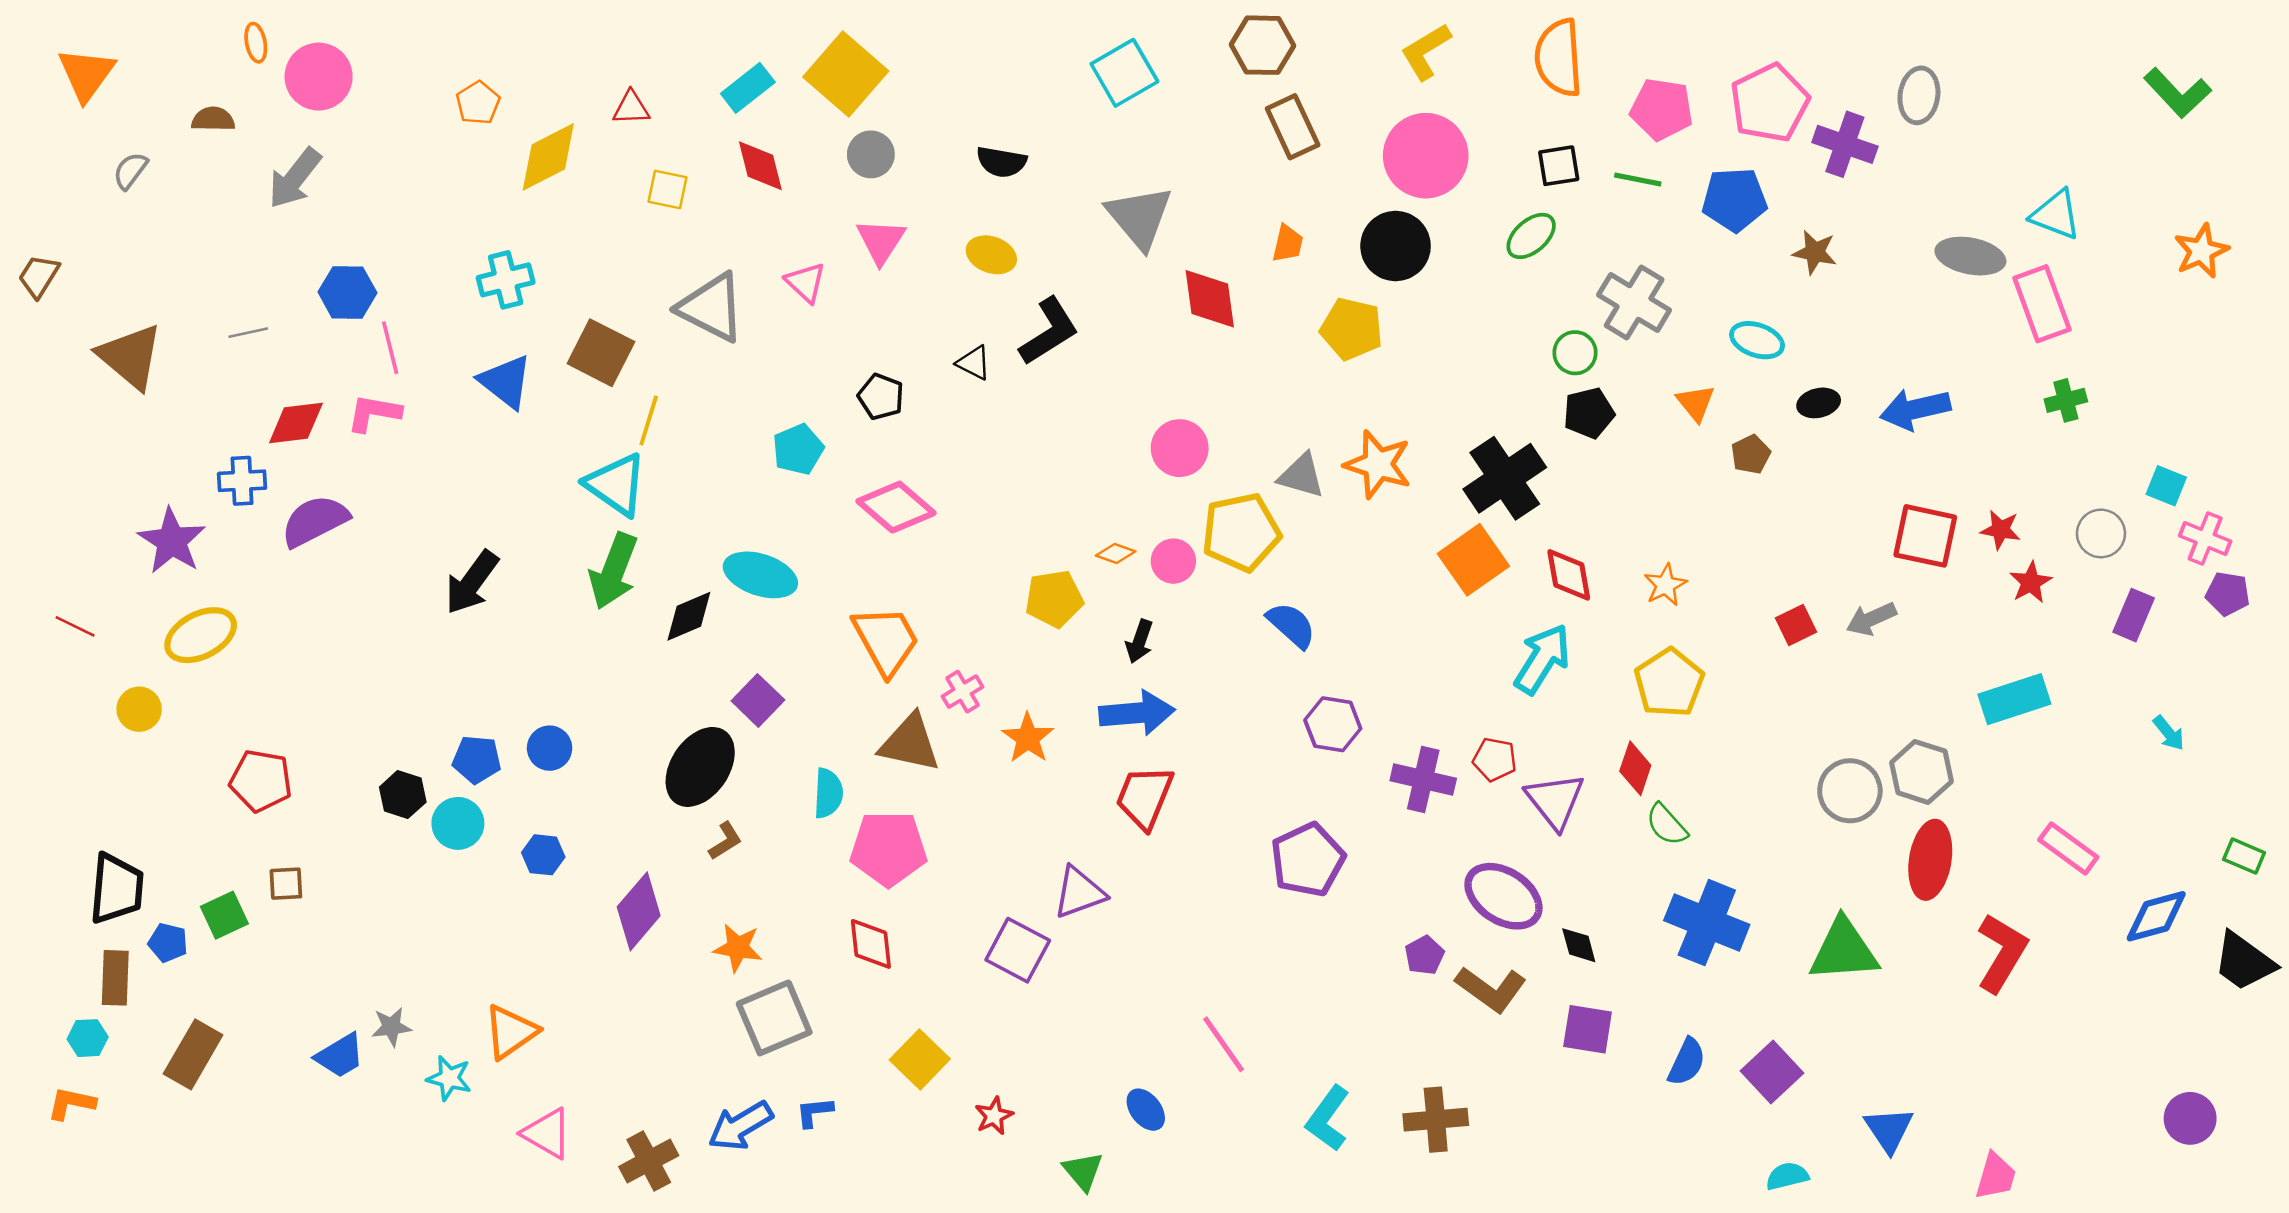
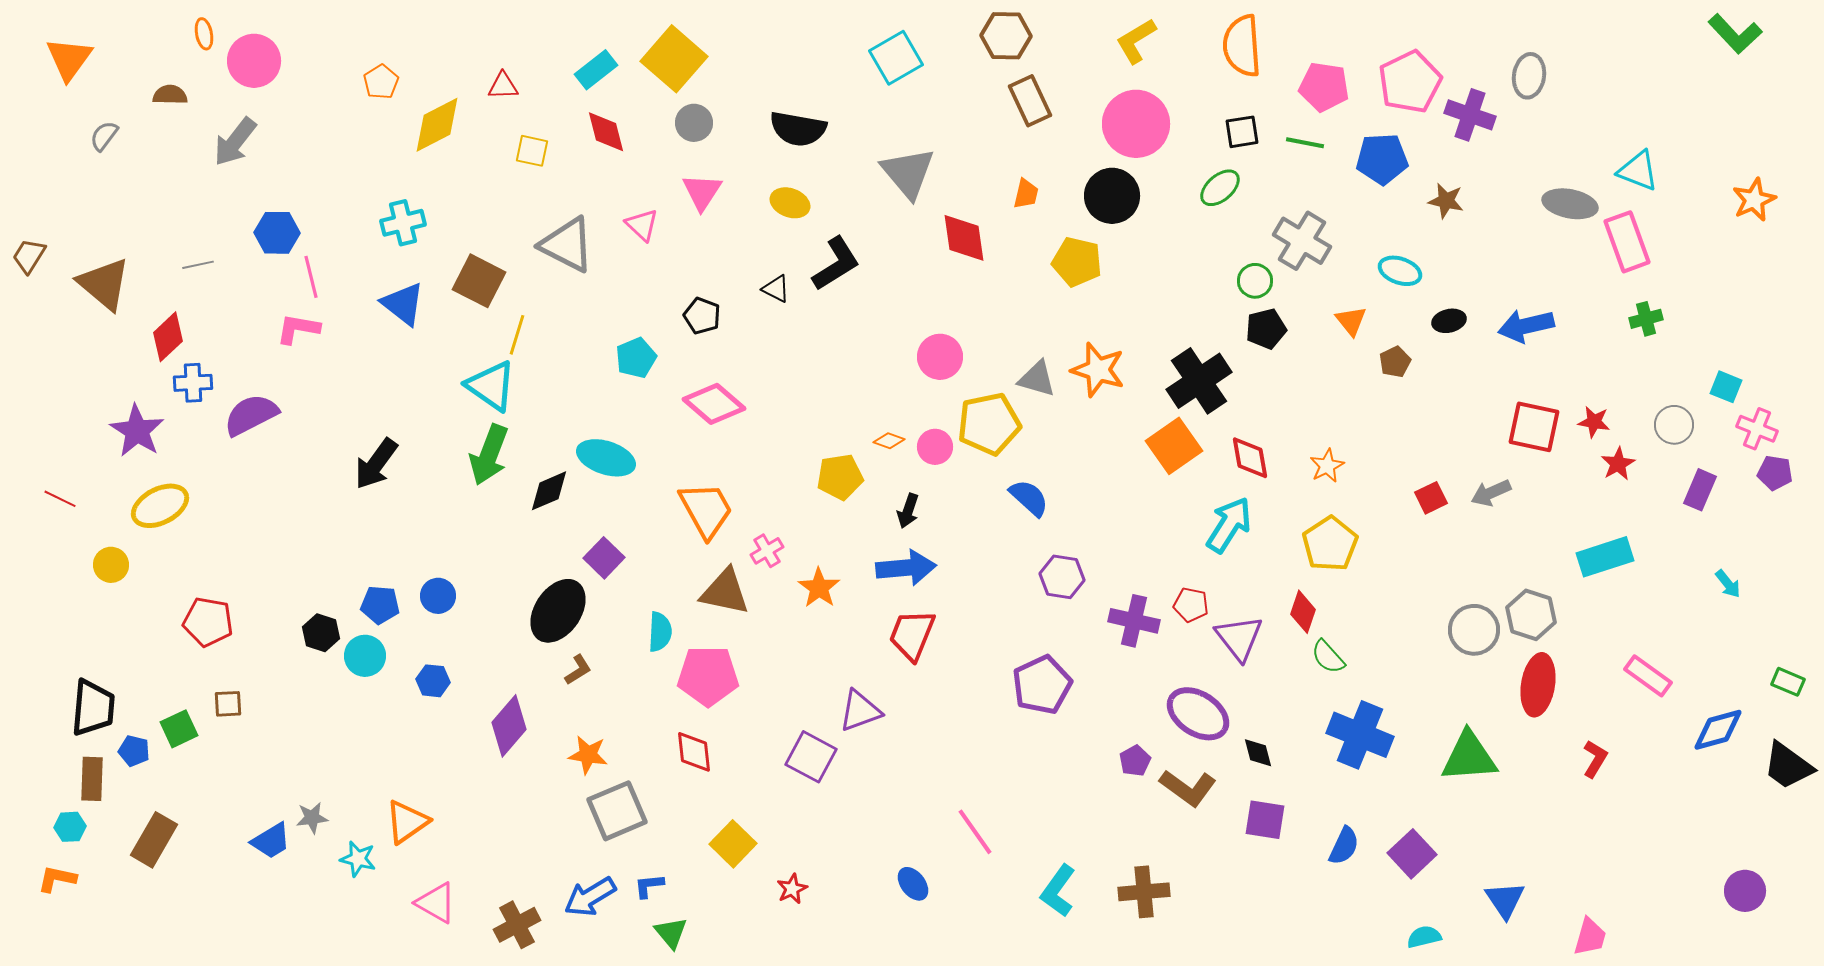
green L-shape: (2178, 93) -> (1735, 34), moved
black semicircle: (1001, 162) -> (798, 129), size x1.4
brown trapezoid: (39, 276) -> (29, 256), moved
red diamond: (296, 423) -> (168, 337), moved, turned -36
red L-shape: (2002, 953) -> (1595, 759), size x0.6
green triangle: (1083, 1171) -> (671, 933), moved

